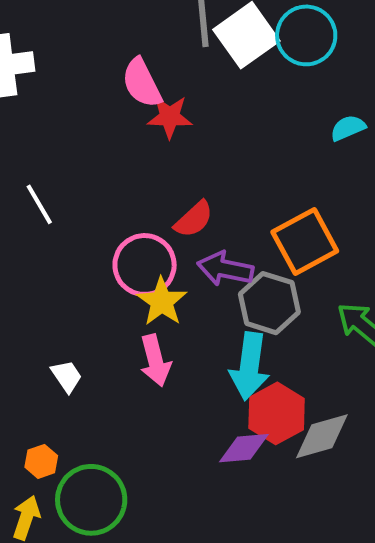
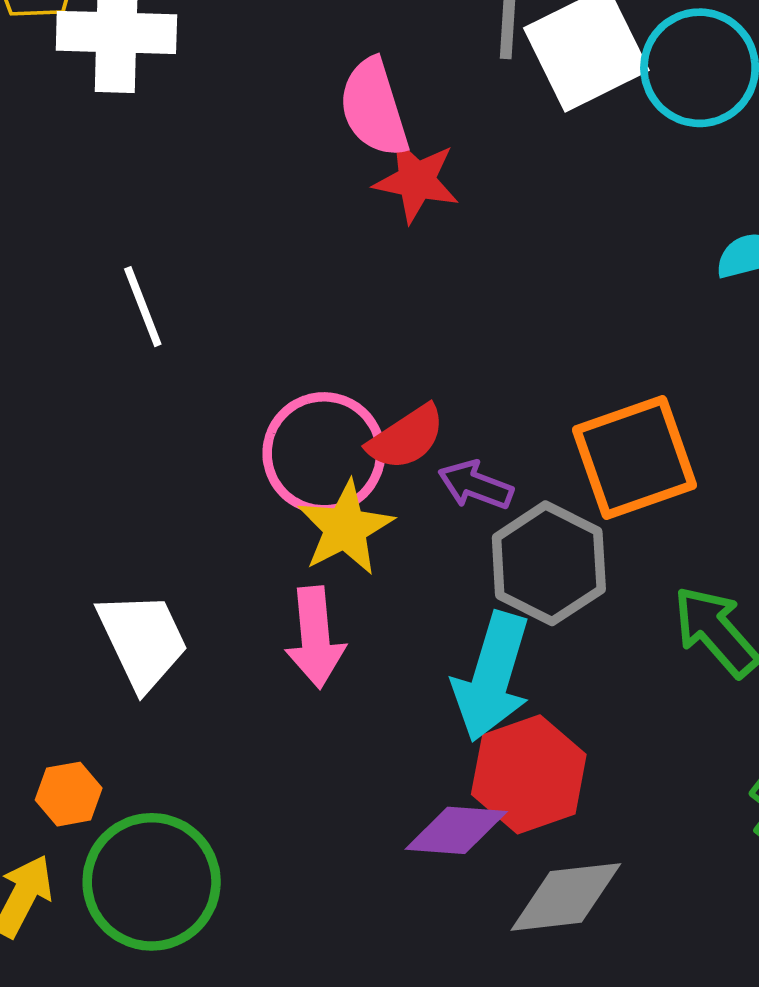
red semicircle: (194, 219) -> (406, 438), moved
purple arrow: (225, 269) -> (475, 485), size x0.7
white trapezoid: (67, 376) -> (143, 640), size x1.6
gray diamond: (322, 436) -> (566, 897), moved

